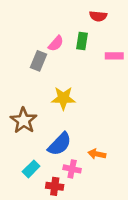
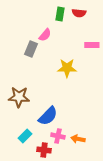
green rectangle: (82, 41) -> (60, 14), moved
yellow star: (63, 98) -> (67, 68), moved
brown star: (24, 120) -> (19, 97), turned -30
orange arrow: (97, 154) -> (78, 139), moved

